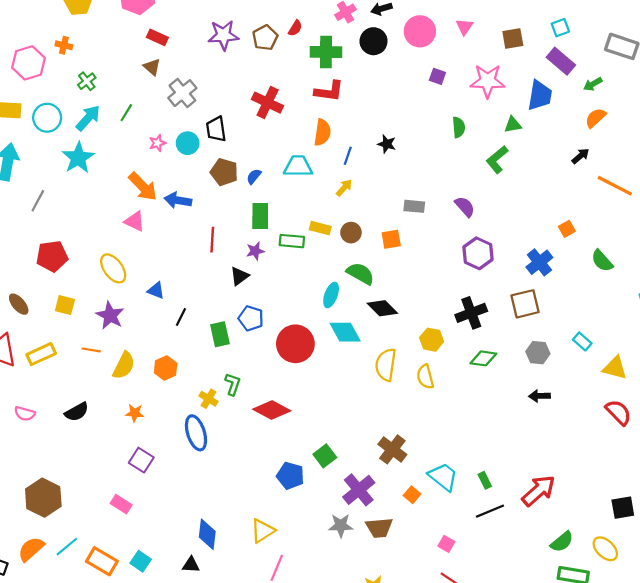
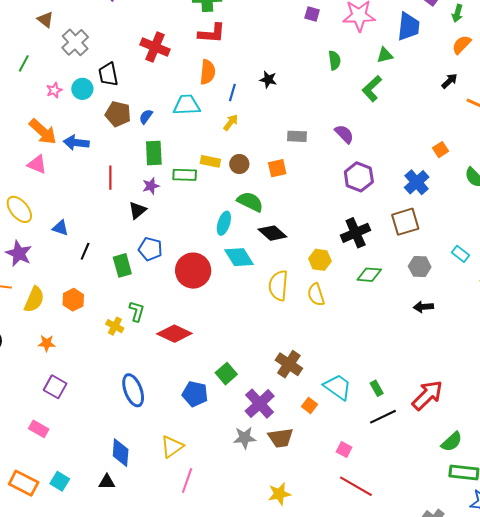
green arrow: (593, 84) -> (457, 13), turned -42
blue ellipse: (196, 433) -> (133, 390), moved

